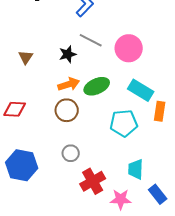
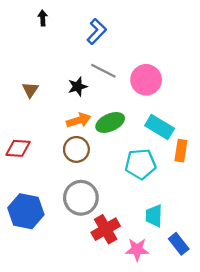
gray circle: (71, 153) -> (81, 198), size x1.8

